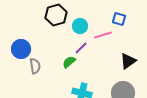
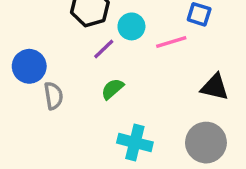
purple line: (81, 48) -> (104, 49), moved
black triangle: (128, 61) -> (215, 87), turned 48

